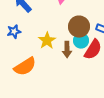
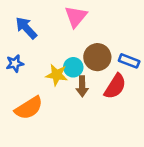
yellow star: (47, 41) -> (57, 75), turned -30
cyan circle: (81, 41) -> (73, 67), moved

